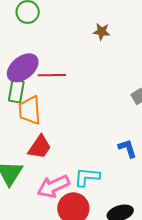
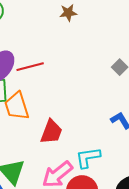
red trapezoid: (40, 147) -> (51, 132), moved

